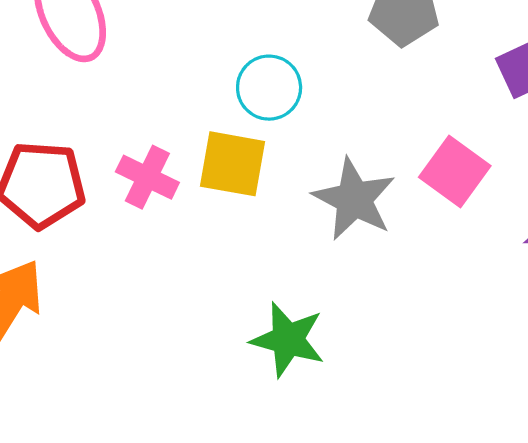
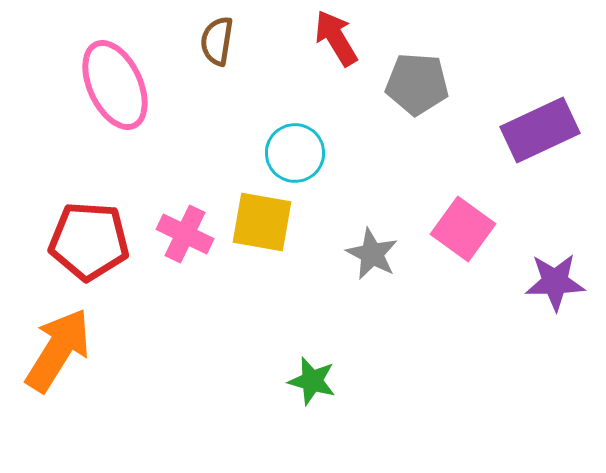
gray star: (354, 199) -> (372, 254), size x0.7
green star: (288, 340) -> (312, 381), size x0.7

